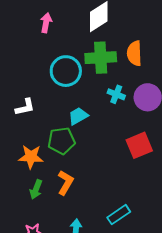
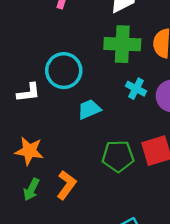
cyan circle: (66, 71) -> (64, 71), moved
green pentagon: (61, 141) -> (118, 156), moved

